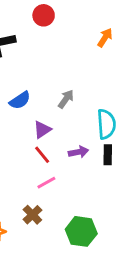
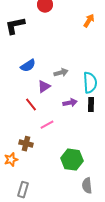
gray arrow: (66, 99) -> (61, 73), moved, turned 40
red line: (42, 155) -> (31, 105), moved
brown cross: (32, 215) -> (26, 144), moved, turned -32

